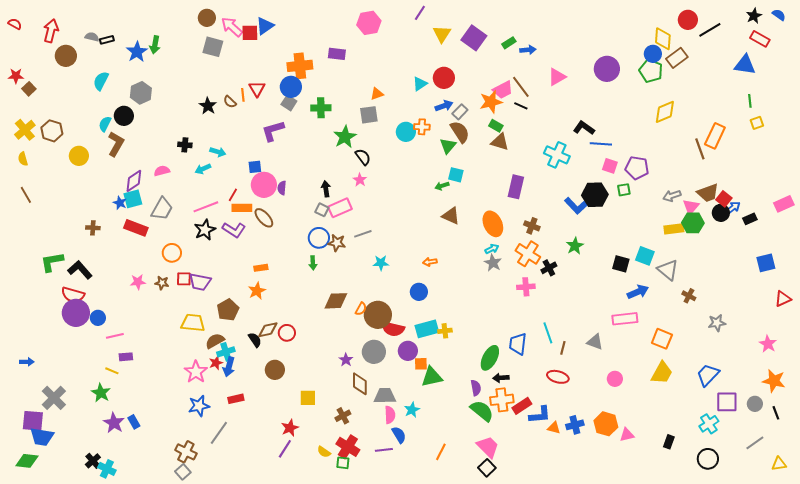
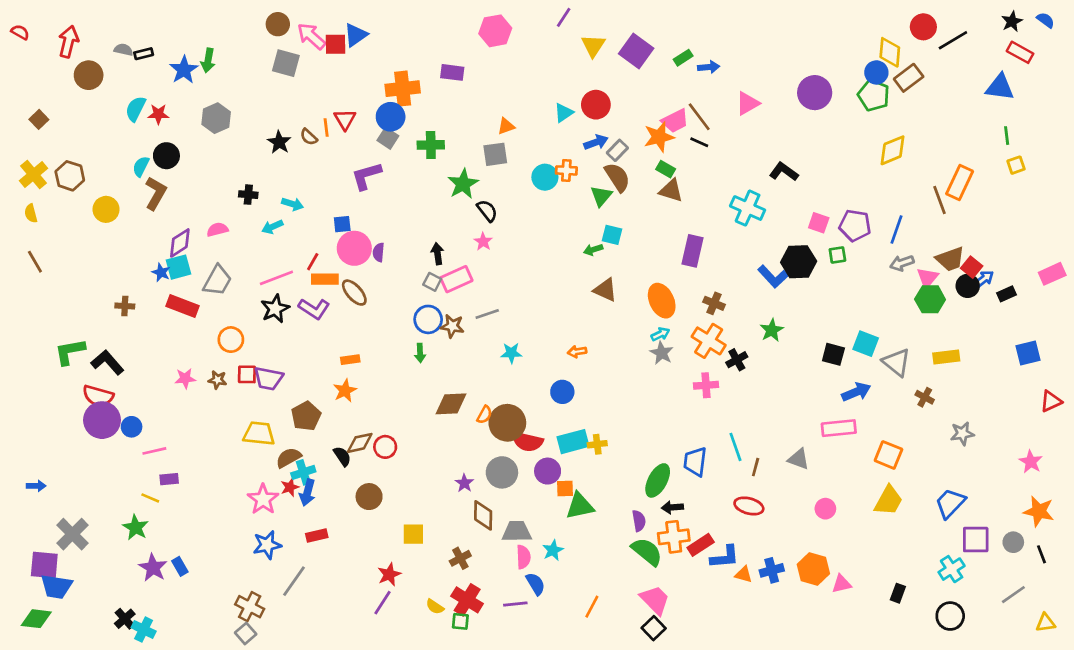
red star: (16, 76) -> (158, 114), moved
gray hexagon: (141, 93) -> (216, 118), moved
blue line: (601, 144) -> (897, 229), moved, turned -75
yellow rectangle: (674, 229) -> (946, 357), moved

